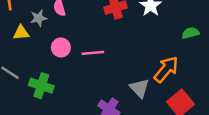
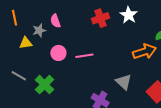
orange arrow: (166, 69) -> (145, 52), moved, turned 35
green cross: (41, 86) -> (45, 85), turned 30

